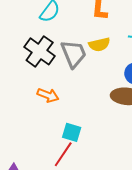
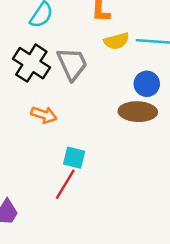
yellow semicircle: (99, 45) -> (117, 41), moved

